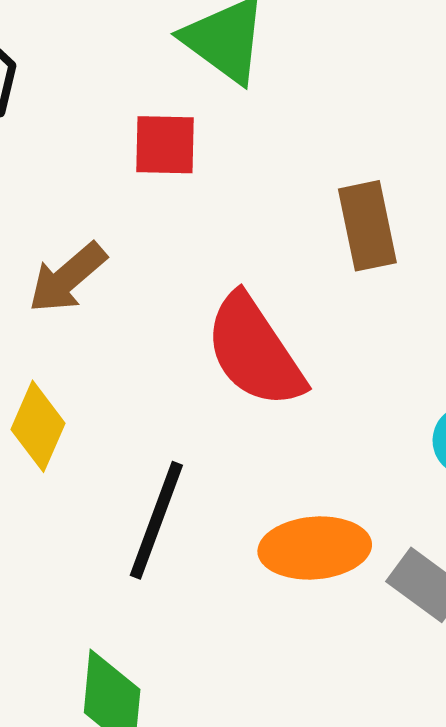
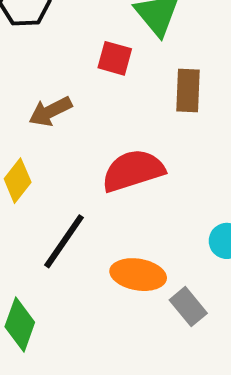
brown rectangle: (367, 226) -> (188, 91), moved
red semicircle: (255, 351) -> (133, 171), turned 92

